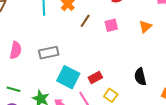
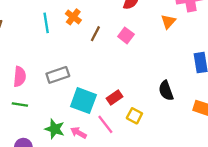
pink square: (111, 25) -> (126, 35), turned -32
orange triangle: (145, 27) -> (168, 22), moved
green line: (14, 89) -> (20, 105), moved

